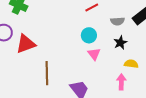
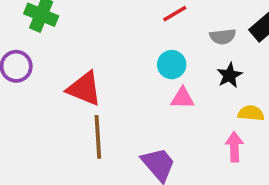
red triangle: (26, 44) -> (84, 89), moved, turned 45
pink triangle: (94, 54) -> (182, 98), turned -48

